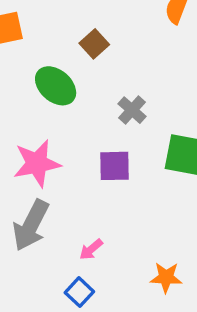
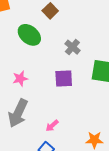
pink star: (37, 163) -> (20, 79), size x0.6

